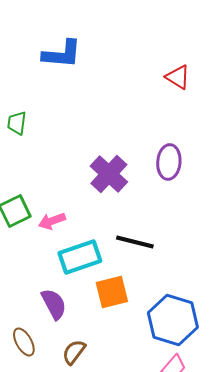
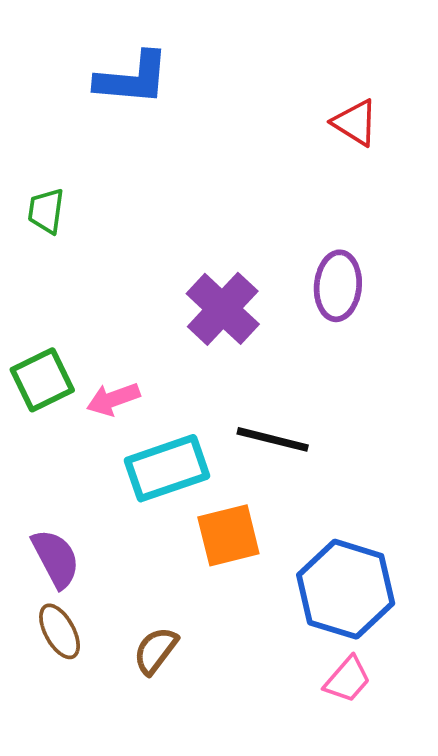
purple semicircle: (54, 304) -> (56, 558), moved

